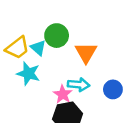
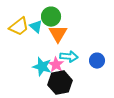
orange triangle: (86, 53) -> (58, 34), moved
cyan star: (28, 74) -> (42, 67), moved

